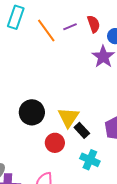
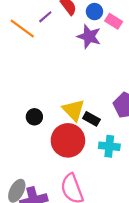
black circle: (32, 112) -> (34, 117), size x0.6
red circle: (55, 143) -> (68, 140), size x1.6

